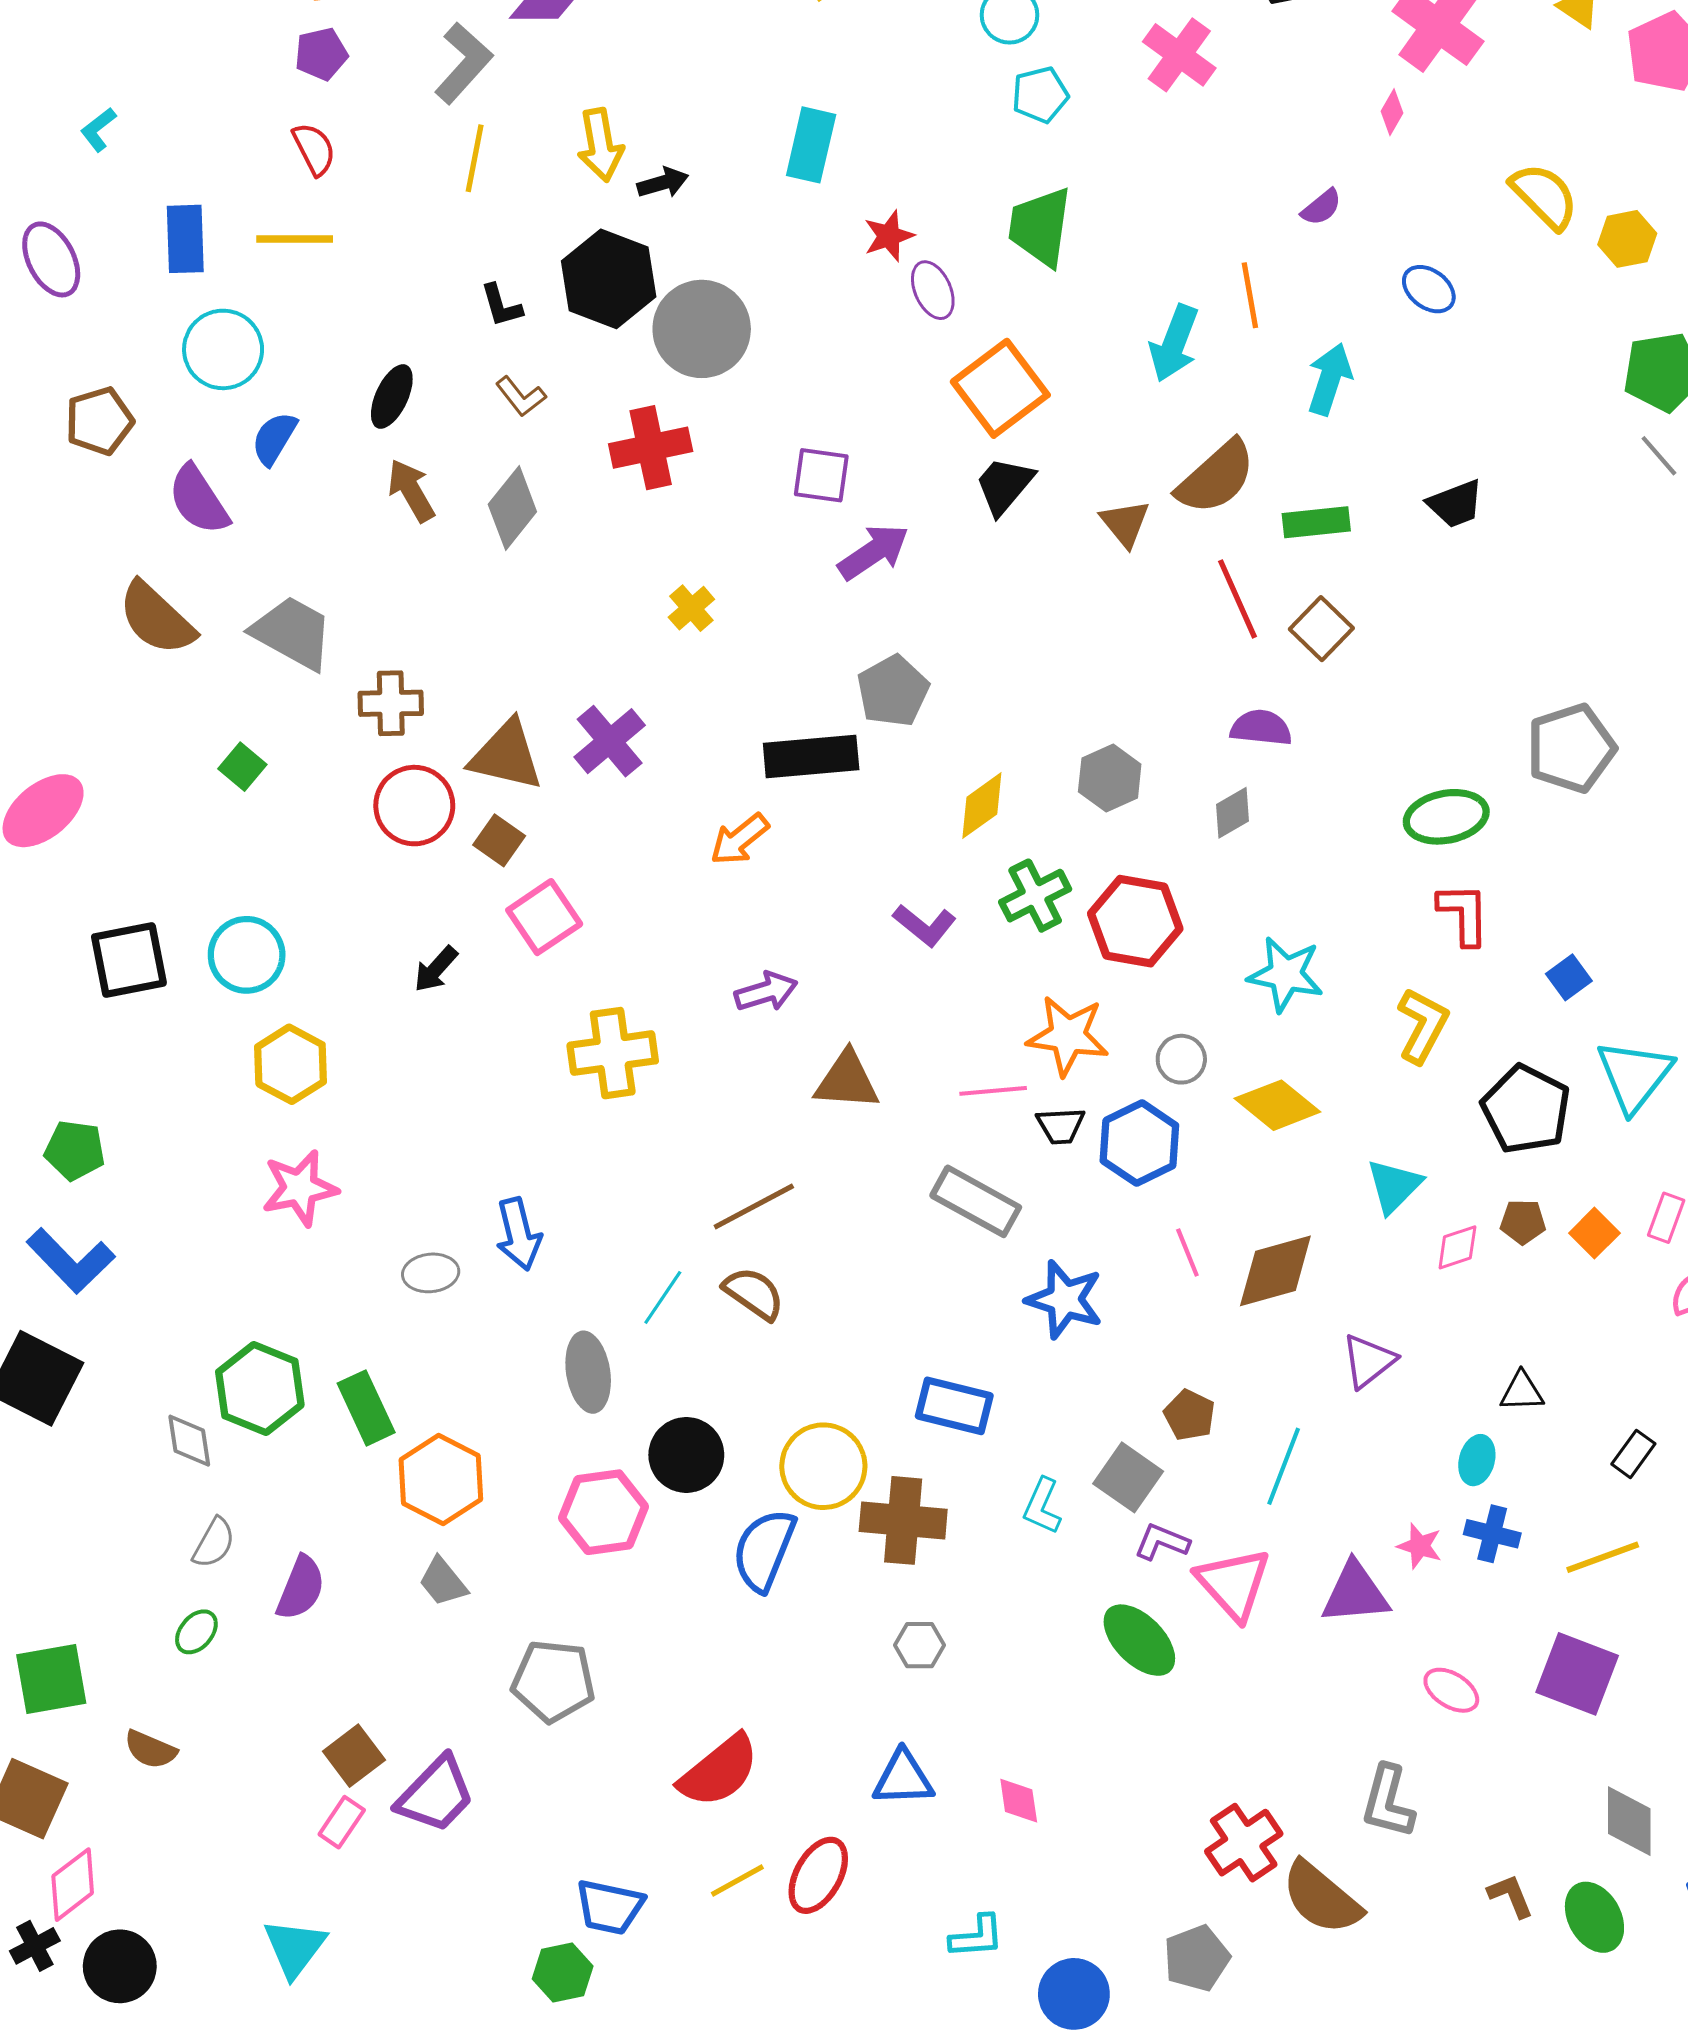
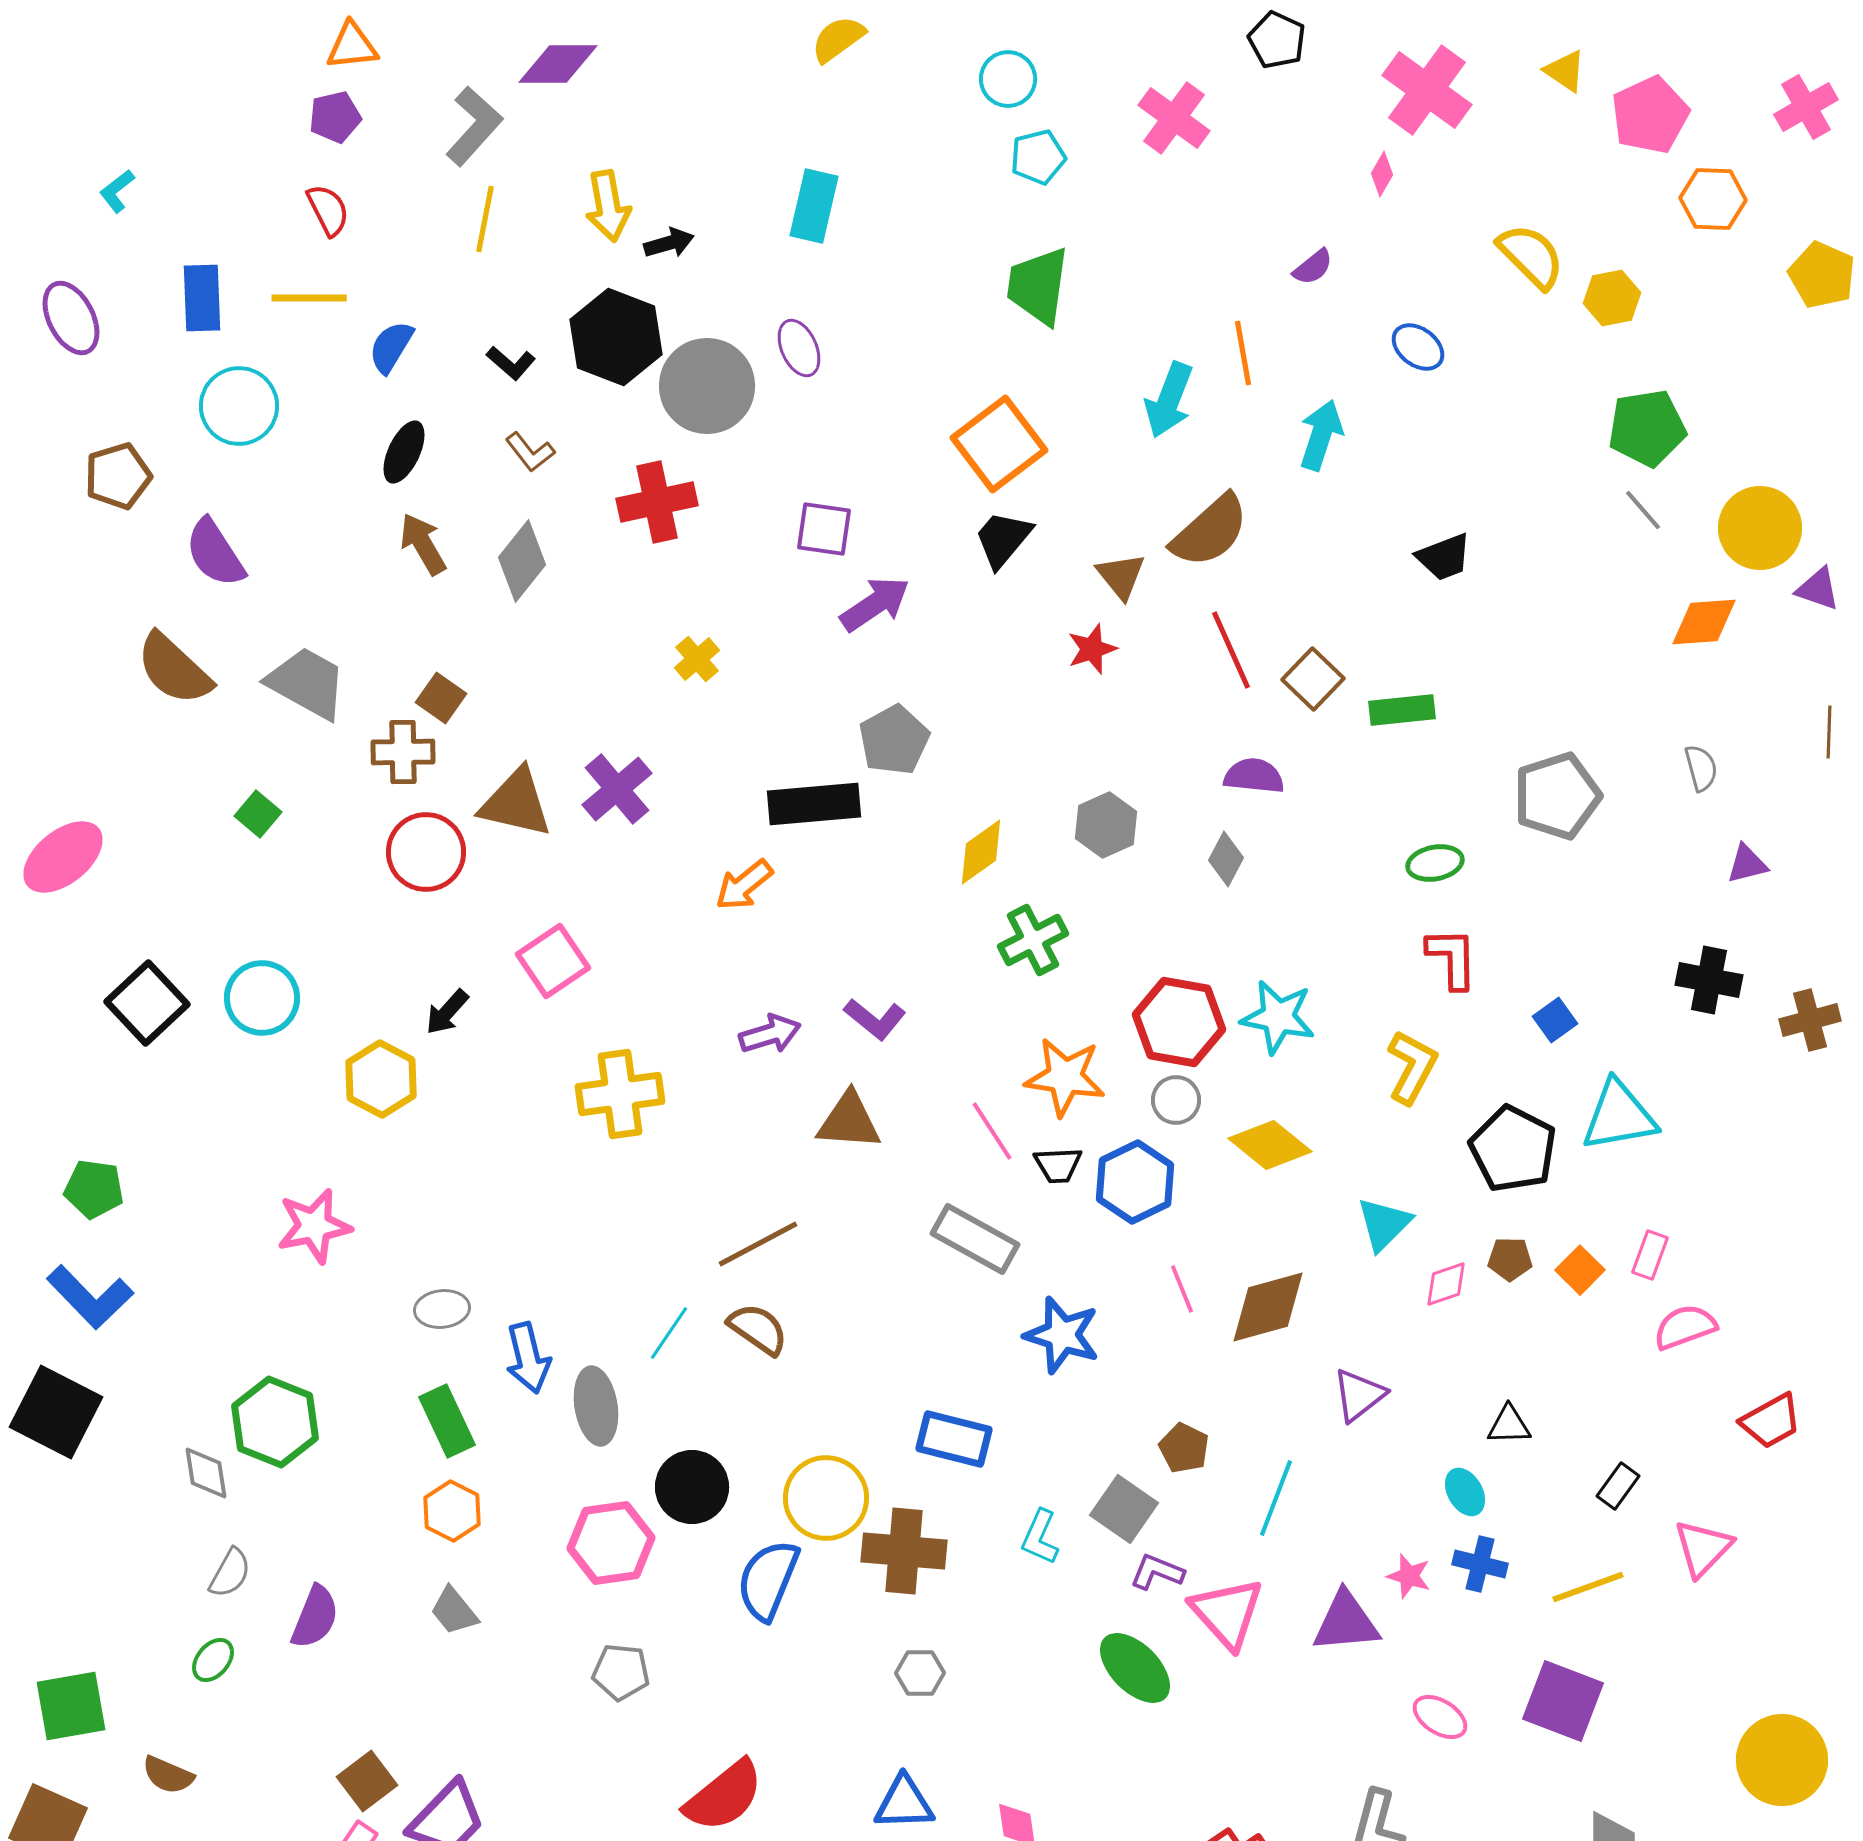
red star: (889, 236) -> (1092, 649), moved
purple ellipse: (933, 290) -> (799, 348), moved
black L-shape: (501, 305) -> (511, 363), turned -33
blue semicircle: (274, 438) -> (391, 347), moved
green rectangle: (1316, 522) -> (1402, 710), moved
gray diamond: (1232, 813) -> (1226, 859), turned -32
green ellipse: (1446, 817) -> (1435, 863), size x0.7
brown square: (499, 840) -> (441, 698), moved
red hexagon: (1135, 921) -> (1179, 1022), moved
purple L-shape: (925, 925) -> (875, 1019), moved
black square: (129, 960) -> (147, 1003), turned -32
yellow hexagon: (291, 1064) -> (381, 1079), moved
cyan triangle: (1634, 1076) -> (1619, 1116), turned 42
pink line: (993, 1091) -> (992, 1131), turned 62
blue arrow: (519, 1234) -> (528, 1358), moved
green rectangle: (366, 1408) -> (447, 1421), moved
cyan ellipse: (1477, 1460) -> (1465, 1492), turned -45
orange hexagon: (441, 1480) -> (452, 1511), size x0.7
gray pentagon: (553, 1681) -> (621, 1672), moved, size x0.7

